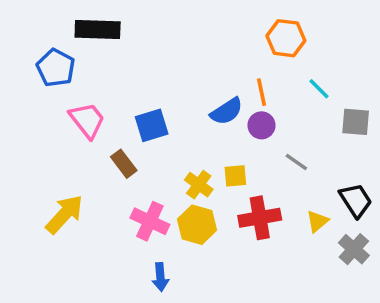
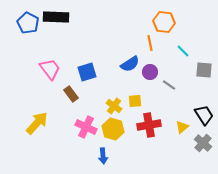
blue pentagon: (56, 68) -> (28, 23), moved
orange line: (261, 92) -> (150, 43), moved
gray line: (296, 162) -> (169, 85), moved
blue arrow: (160, 277) -> (103, 156), moved

